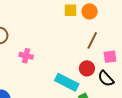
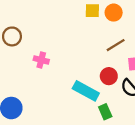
brown line: (92, 40) -> (116, 45), turned 30

